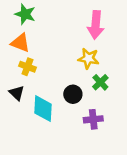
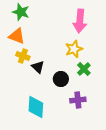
yellow star: (88, 58) -> (74, 49), turned -30
black triangle: (17, 93) -> (38, 67), moved
cyan diamond: (43, 109) -> (36, 107), moved

